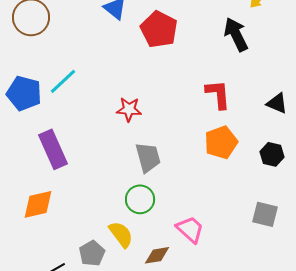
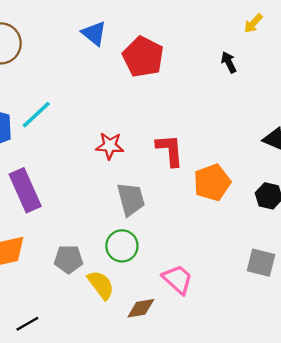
black arrow: (236, 34) -> (229, 62), size x0.6
red L-shape: (218, 94) -> (170, 150), moved
gray pentagon: (92, 253) -> (69, 259), moved, turned 30

